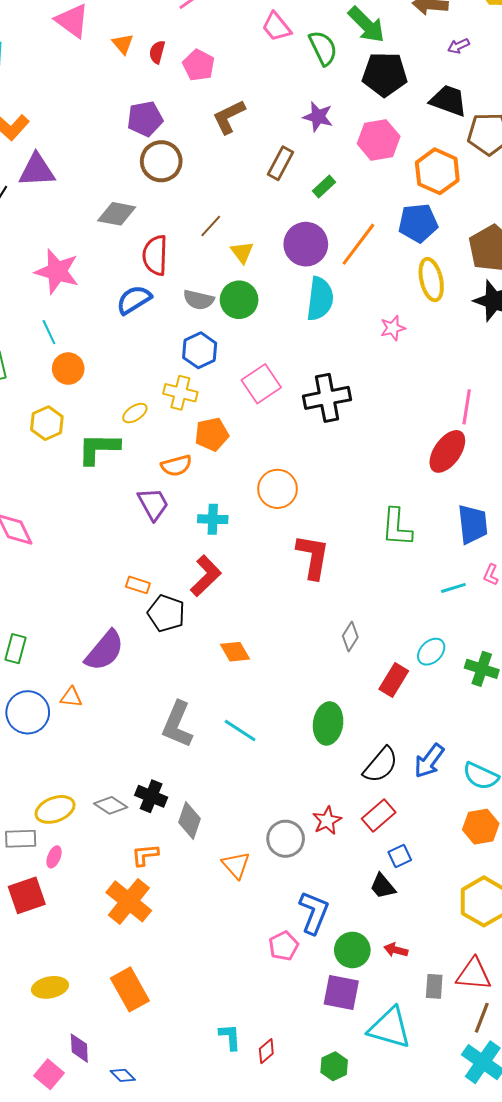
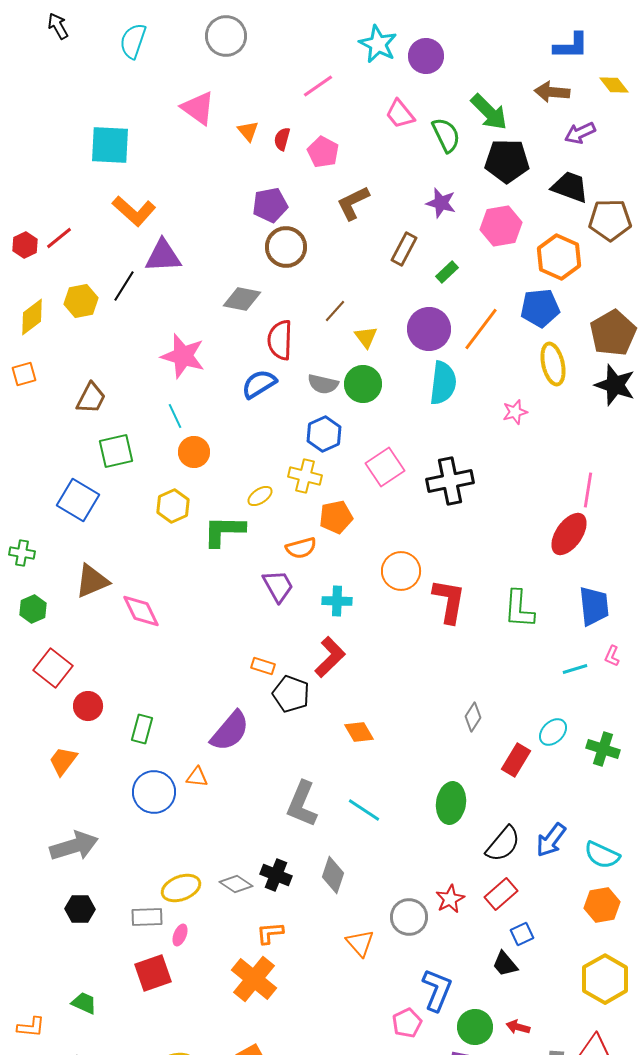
purple arrow: (458, 46) -> (580, 133), size x1.4
red L-shape: (313, 557) -> (449, 601), moved
gray diamond: (190, 821) -> (333, 875), moved

